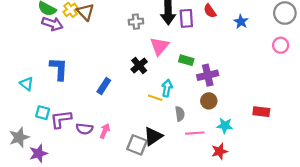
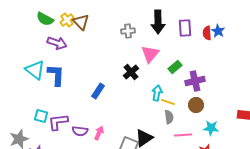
red semicircle: (210, 11) -> (207, 33), moved, turned 32
purple rectangle: (186, 18) -> (185, 28), moved
blue star: (241, 22) -> (218, 31), moved
purple arrow: (52, 24) -> (57, 43), moved
green rectangle: (186, 60) -> (175, 67), turned -56
cyan triangle: (27, 84) -> (35, 70), moved, size x1.5
yellow line: (155, 98) -> (168, 102), moved

